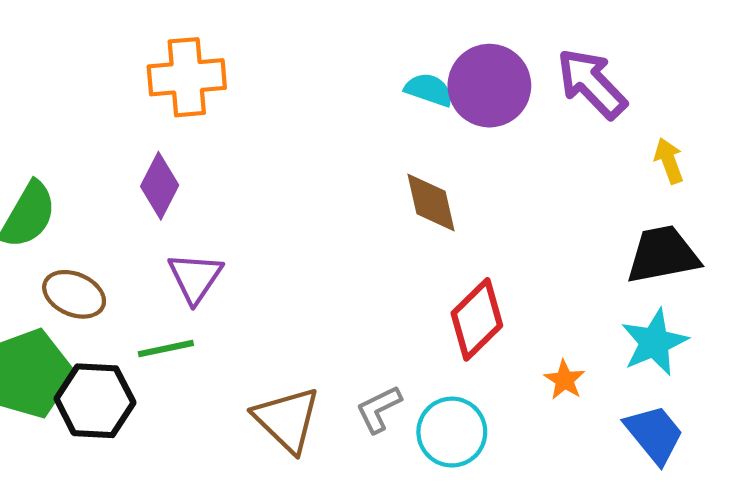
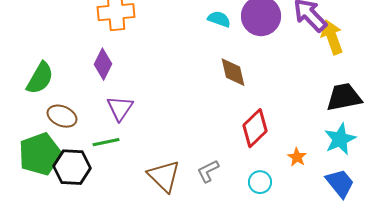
cyan semicircle: (429, 90) -> (219, 19), moved
yellow arrow: (669, 161) -> (332, 37), moved, size x1.6
cyan circle: (452, 432) -> (260, 182), moved, size x0.7

